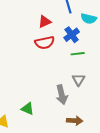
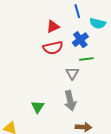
gray triangle: (79, 80) -> (72, 73), moved
green triangle: (28, 109) -> (38, 107), moved, turned 40

